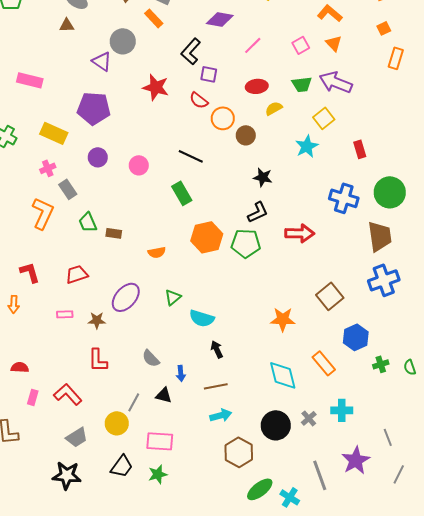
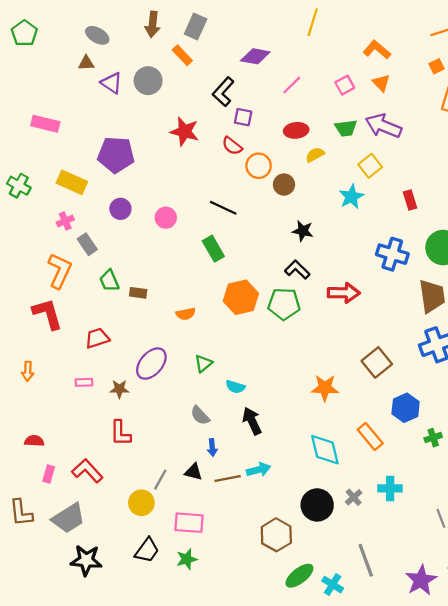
purple triangle: (102, 61) -> (112, 83), moved
black L-shape: (258, 212) -> (297, 270), turned -110
red L-shape: (30, 272) -> (48, 314), moved, size x1.4
cyan semicircle: (202, 318) -> (235, 387), size x0.7
black arrow: (217, 349) -> (252, 421), size x1.4
gray semicircle: (151, 358) -> (200, 415), moved
brown line: (216, 386) -> (228, 478), moved
cyan arrow: (221, 415) -> (259, 470), moved
gray trapezoid: (77, 437) -> (69, 518), moved, size x1.4
purple star: (356, 460) -> (421, 580), moved

